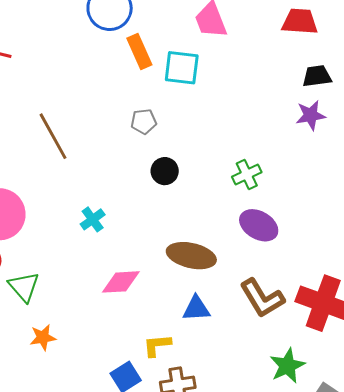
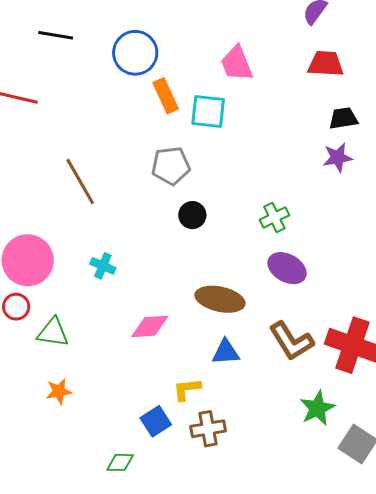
gray pentagon: (144, 121) -> (171, 166), size x1.5
cyan cross: (93, 219) -> (103, 266), moved, turned -30
green triangle: (24, 287) -> (53, 333), turned -40
orange star: (43, 337) -> (59, 391), moved

